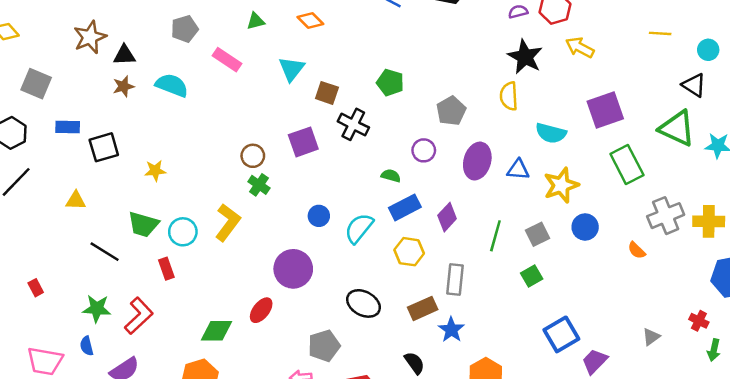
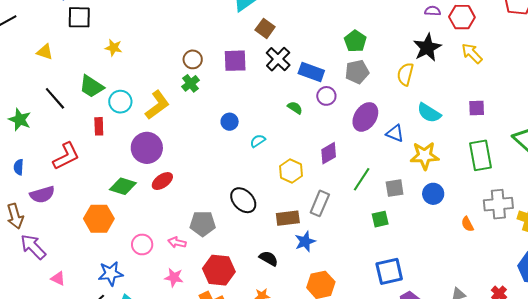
green pentagon: (390, 82) -> (355, 41), moved
purple square: (605, 110) -> (477, 108), size x0.6
blue rectangle: (405, 207) -> (311, 72), moved, turned 30
cyan semicircle: (359, 228) -> (258, 141), size x0.6
purple circle: (293, 269) -> (147, 148), moved
green star: (97, 309) -> (20, 120), moved
black semicircle: (415, 363) -> (269, 258), turned -42

